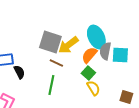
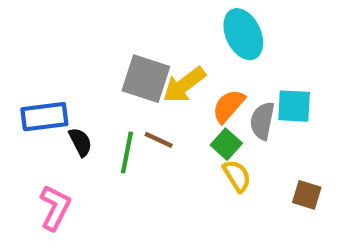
cyan ellipse: (96, 37) -> (243, 34), moved
gray semicircle: (105, 51) -> (262, 121), moved
brown line: (56, 63) -> (159, 140), moved
green line: (51, 85) -> (127, 153), moved

